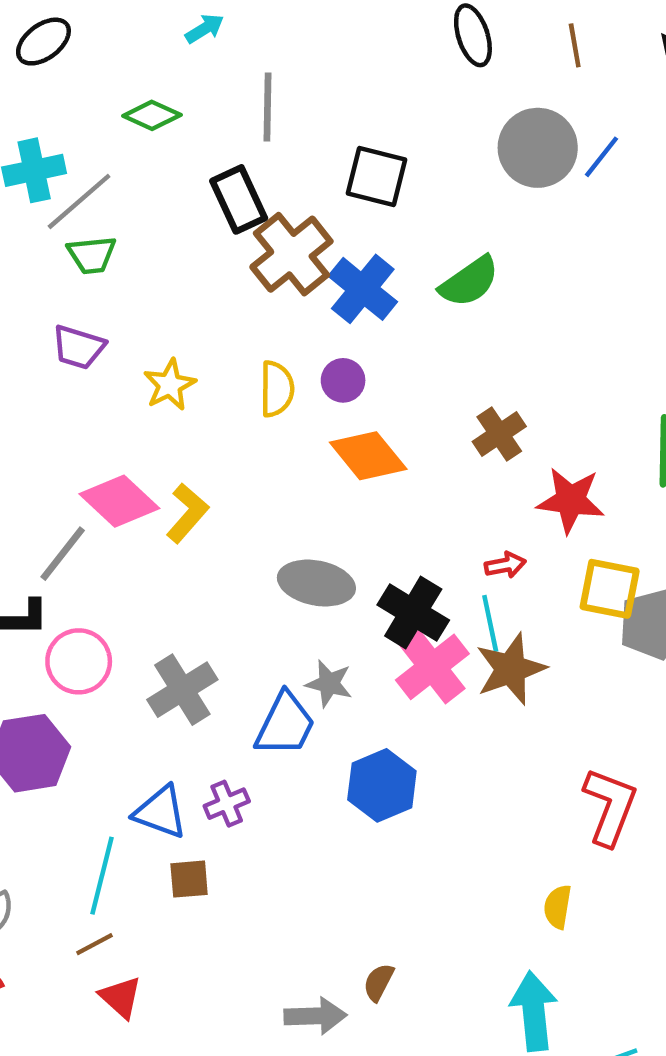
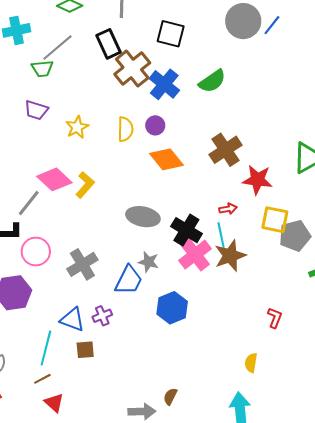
gray line: (79, 201) -> (57, 48), moved
brown cross: (499, 434) -> (225, 150), size x1.4
red L-shape: (610, 807) -> (275, 318), size x0.6

